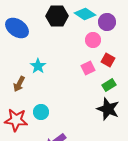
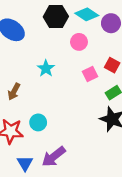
pink circle: (93, 40) -> (79, 42), moved
cyan star: (38, 66) -> (46, 68), moved

